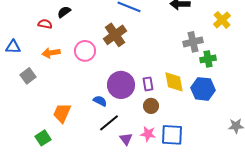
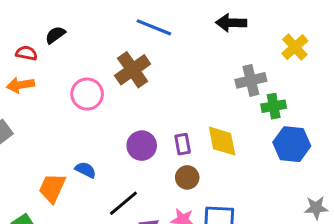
orange arrow: (51, 53) -> (20, 85), moved
purple circle: (121, 85) -> (142, 146), size x0.7
blue hexagon: (203, 89) -> (292, 144), moved
blue semicircle: (100, 101) -> (86, 170), moved

